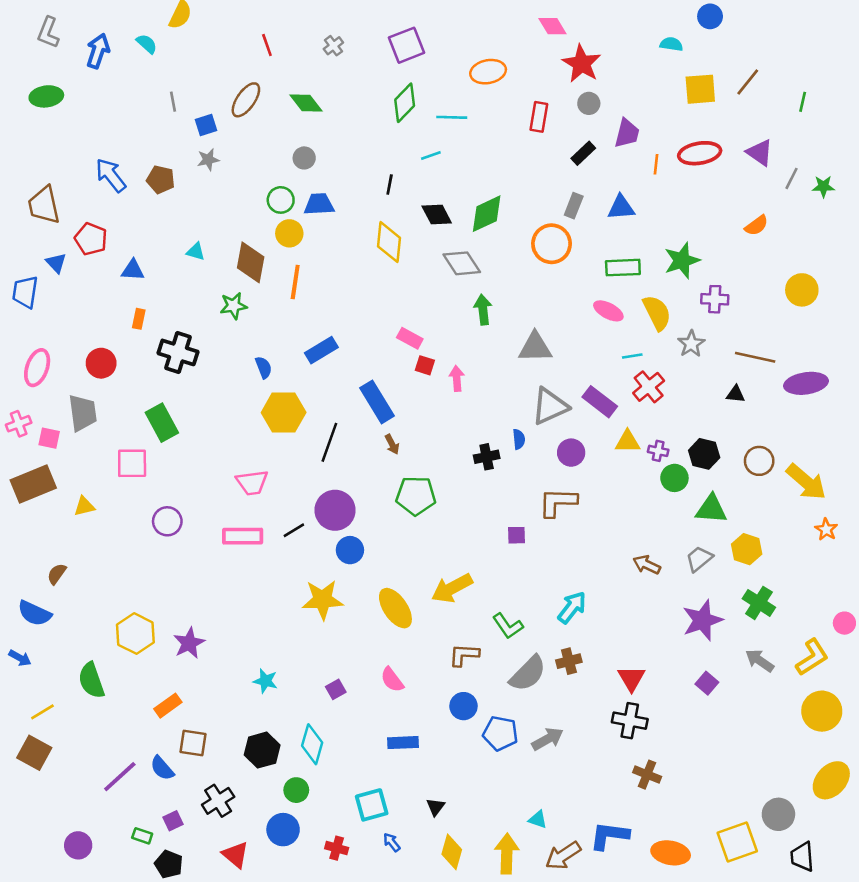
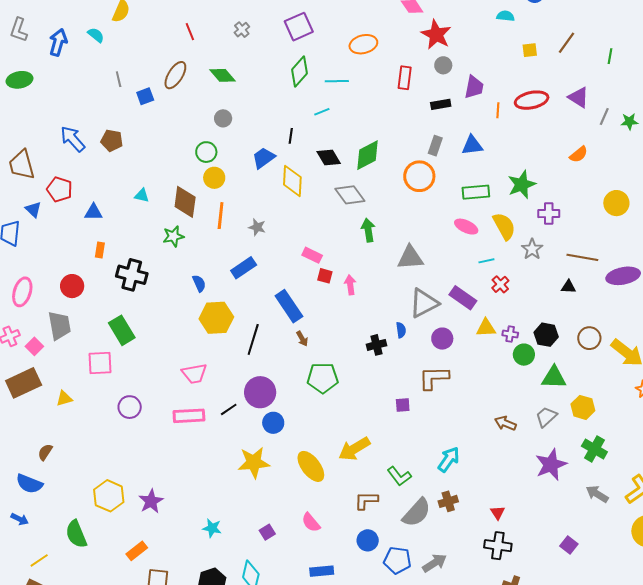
yellow square: (700, 89) -> (530, 50), size x0.6
black rectangle: (583, 153) -> (441, 104), turned 36
gray star: (208, 160) -> (257, 227), moved, turned 30
blue trapezoid: (319, 204) -> (264, 158), moved, turned -30
red cross: (649, 387) -> (500, 284), size x0.7
pink square: (49, 438) -> (34, 346), turned 36
red triangle: (631, 678) -> (498, 513), size x0.7
purple square: (707, 683) -> (569, 545), moved

